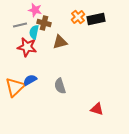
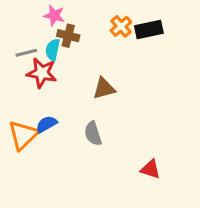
gray line: (20, 25) -> (26, 53), moved
brown triangle: (60, 42) -> (104, 88), moved

